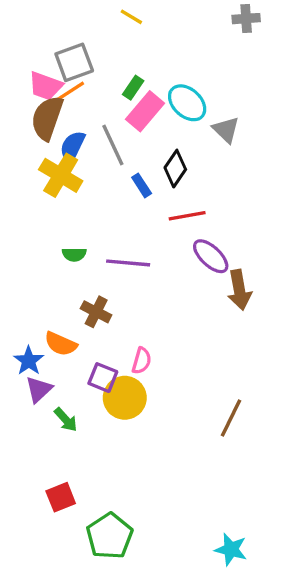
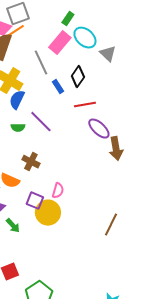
green rectangle: (133, 88) -> (68, 19), moved
blue semicircle: (72, 147) -> (17, 100), moved
purple line: (128, 263) -> (41, 122), moved, turned 40

